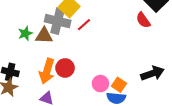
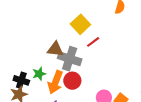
gray cross: (58, 21) -> (70, 59), moved
green star: (25, 33) -> (39, 74), moved

